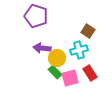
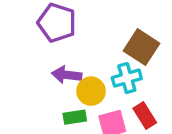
brown square: (88, 31) -> (142, 47), size x1.5
green rectangle: (55, 72) -> (75, 117), moved, turned -56

